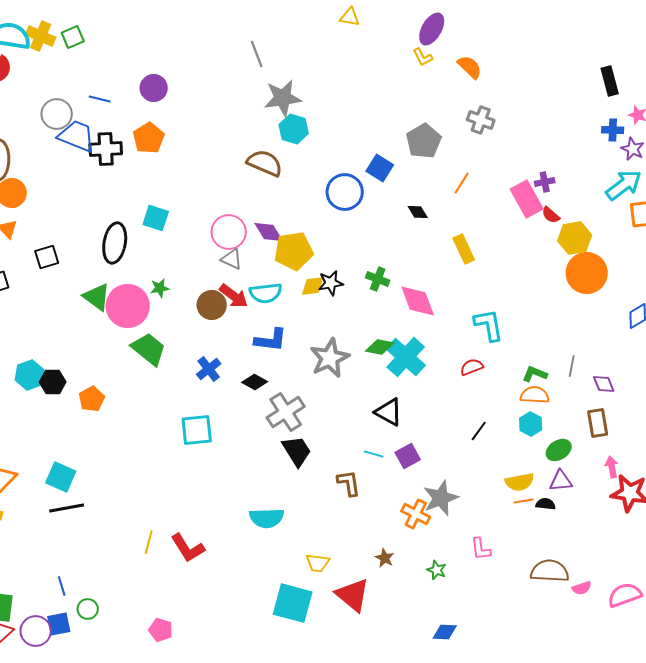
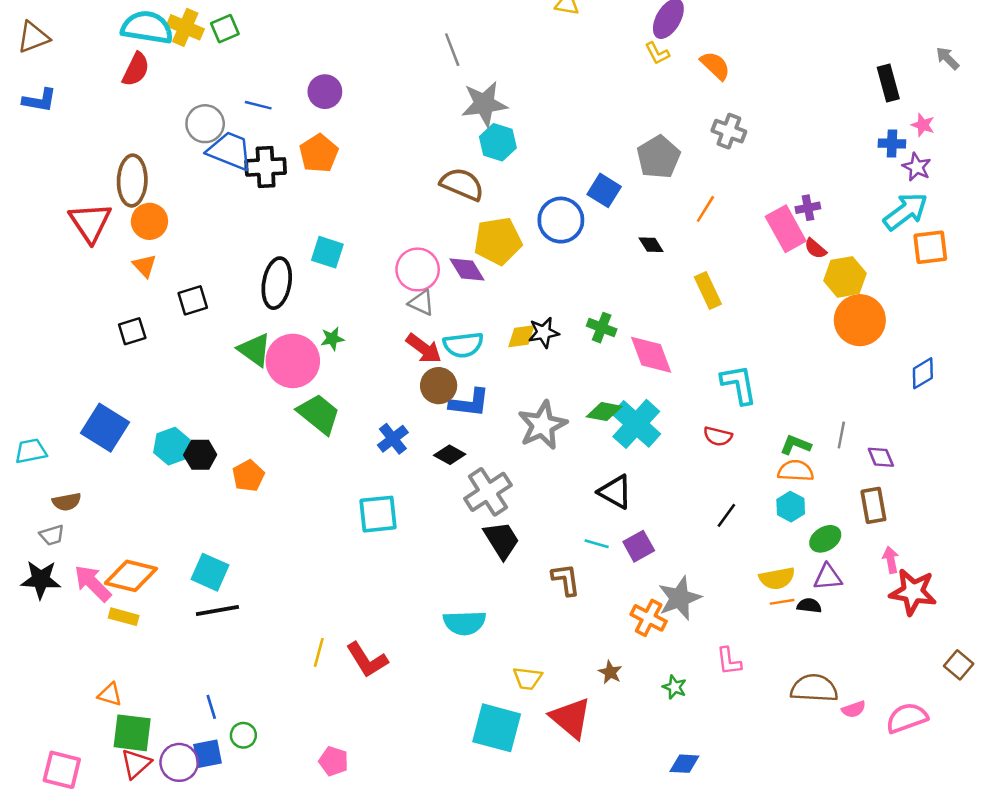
yellow pentagon: (294, 251) -> (498, 241), moved
brown circle: (212, 305) -> (439, 386), moved
red semicircle: (472, 367) -> (718, 436), turned -145

